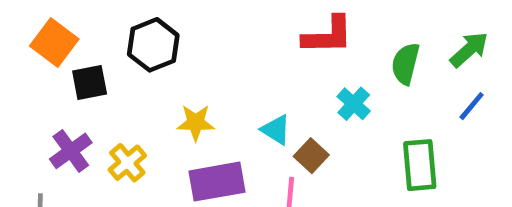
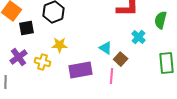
yellow star: (196, 123) -> (60, 45), moved
yellow cross: (127, 163) -> (43, 62), turned -35

